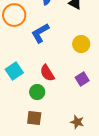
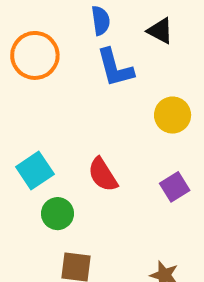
blue L-shape: (40, 33) -> (115, 68), moved, turned -75
green circle: (37, 92) -> (58, 214), moved

